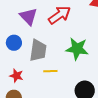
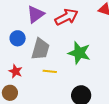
purple triangle: (29, 17) -> (36, 14), turned 30

